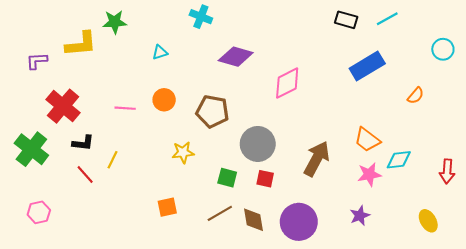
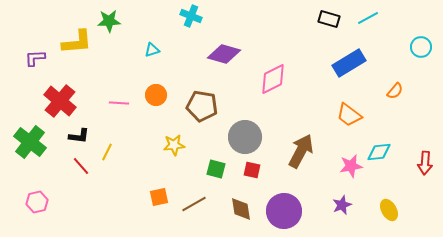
orange trapezoid: (367, 140) -> (349, 115), moved
brown line: (220, 213) -> (194, 204), moved
yellow ellipse: (428, 221) -> (389, 210), moved

